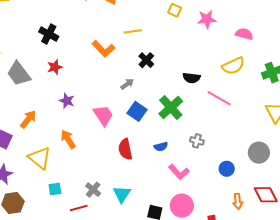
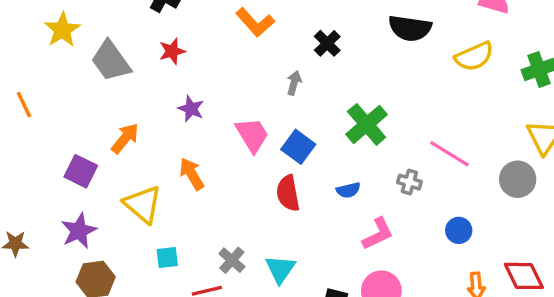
black semicircle: (191, 78) -> (410, 28), moved, size x1.4
gray arrow: (127, 84) -> (294, 83), turned -40
pink line: (219, 98) -> (450, 154), moved
blue square: (137, 111) -> (298, 147), moved
gray circle: (259, 153) -> (518, 179), moved
pink L-shape: (179, 172) -> (378, 234), turned -75

